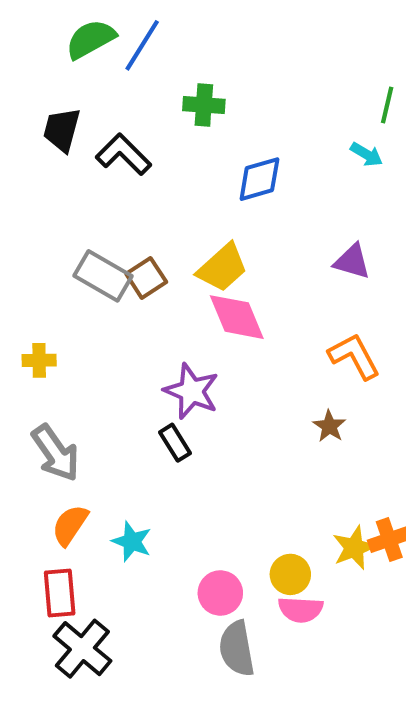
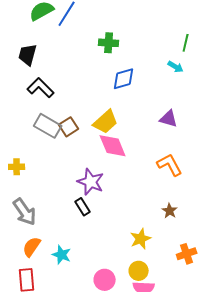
green cross: (204, 105) -> (109, 43), moved
black L-shape: (124, 154) -> (41, 88), moved
brown star: (329, 426) -> (170, 211), moved
yellow star: (354, 548) -> (141, 239), moved

